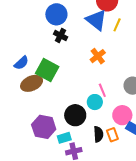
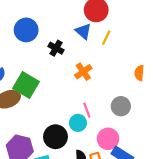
blue circle: (56, 14) -> (26, 30), moved
blue triangle: (96, 20) -> (83, 31), size x0.7
black cross: (61, 36) -> (56, 48), moved

